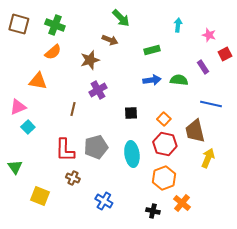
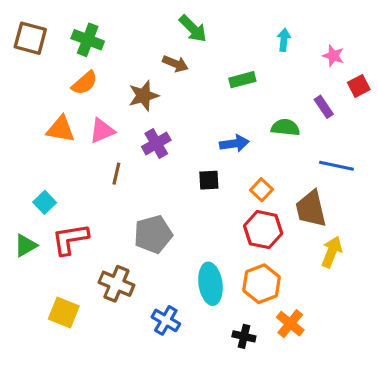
blue arrow: (152, 80) -> (234, 143), moved
pink triangle: (18, 107) -> (102, 131), moved
red L-shape: (65, 150) -> (70, 239), moved, turned 80
cyan ellipse: (132, 154) -> (210, 284), moved
green triangle: (15, 167) -> (26, 245), moved, turned 35
brown cross: (73, 178) -> (116, 284), size x1.5

